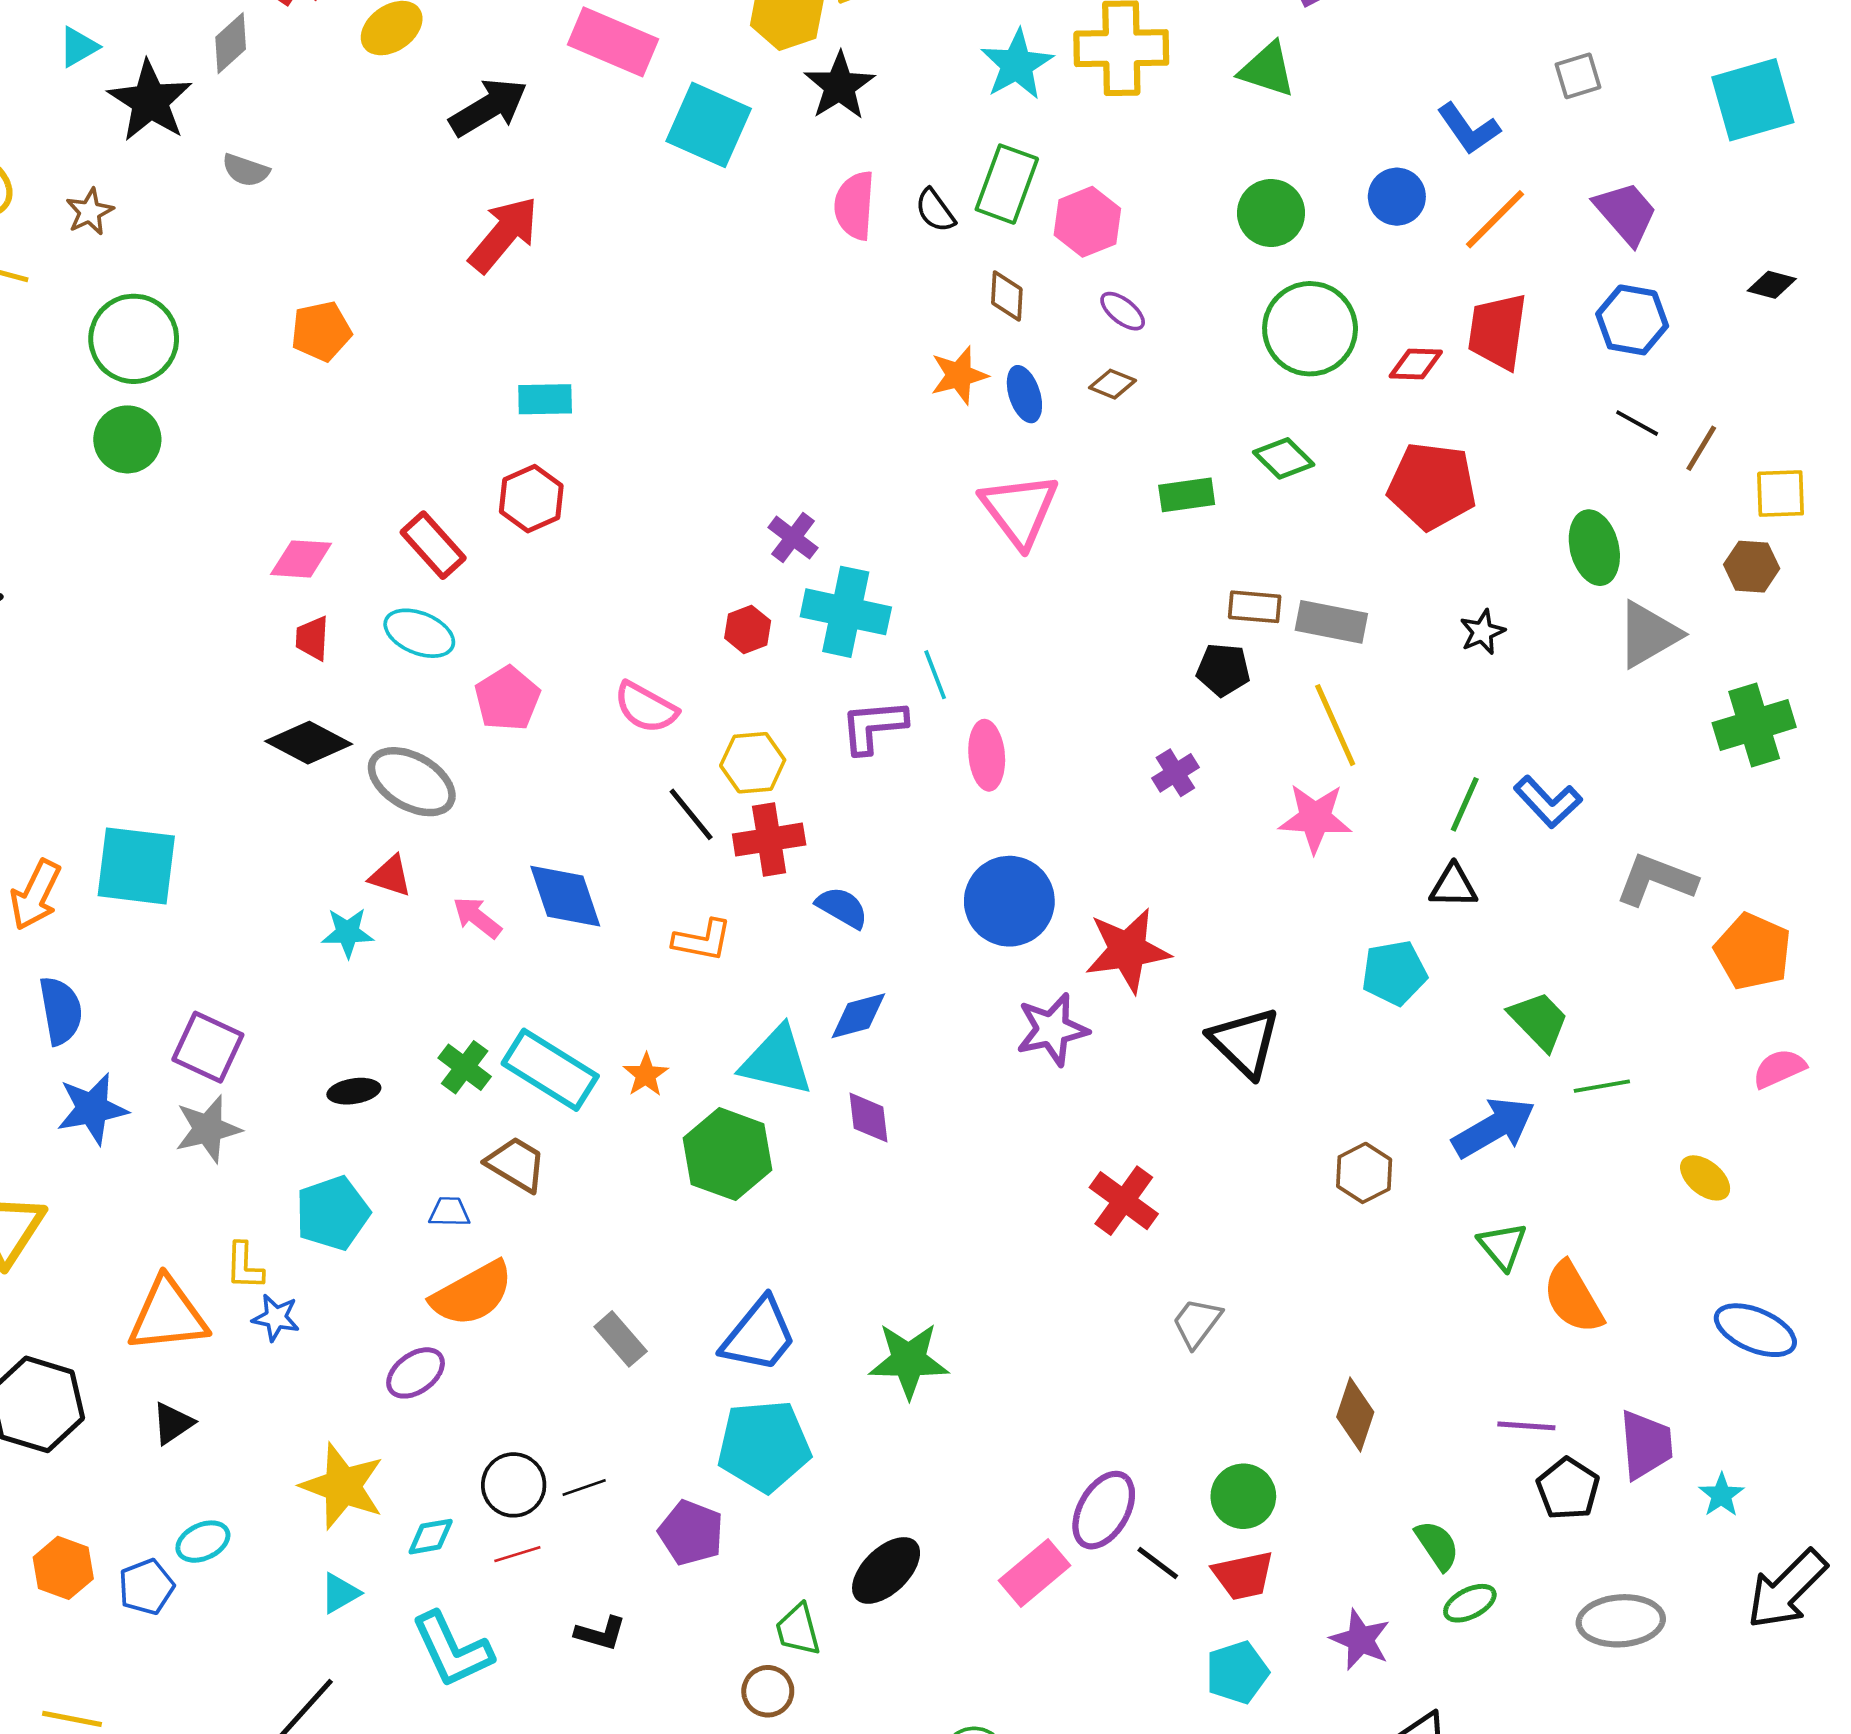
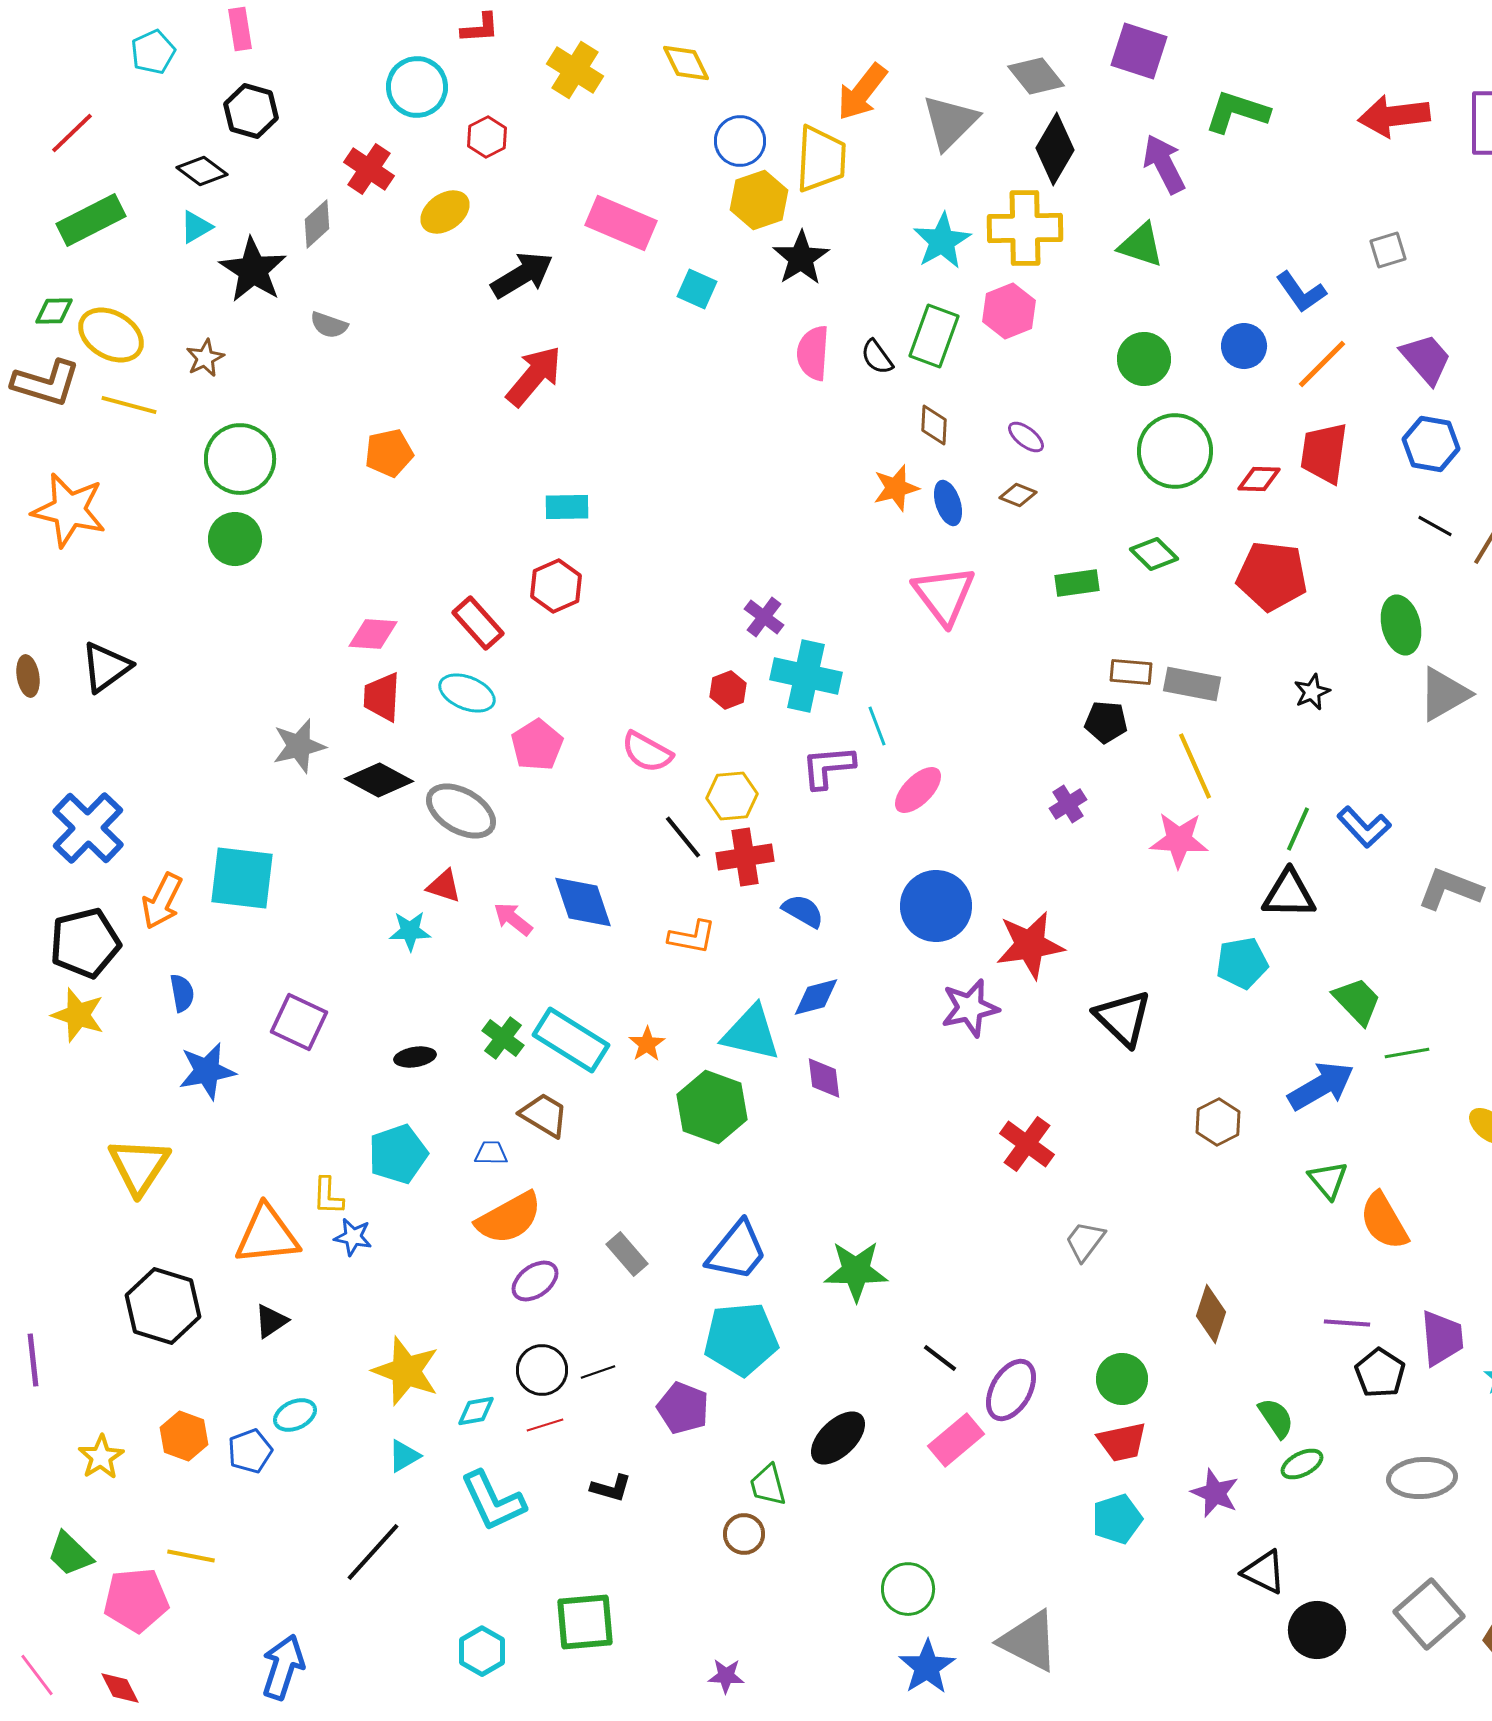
cyan square: (709, 125) -> (697, 289), size x0.6
pink hexagon: (1087, 222) -> (1009, 311), moved
red trapezoid: (312, 638) -> (382, 697), size x1.4
pink ellipse: (987, 755) -> (918, 790), turned 50
black triangle: (1453, 886) -> (1289, 894), size x1.4
blue semicircle: (61, 1011) -> (182, 993), size x0.7
gray star: (208, 1129) -> (299, 746), moved
purple ellipse: (416, 1373) -> (535, 1281), moved
black line: (1158, 1563) -> (940, 1358), moved

